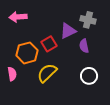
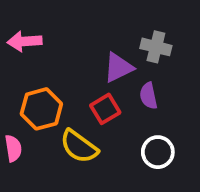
red square: (49, 44) -> (105, 109), moved
yellow semicircle: (47, 73) -> (79, 146), turned -100

